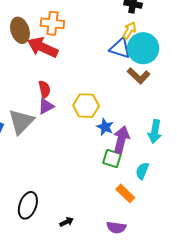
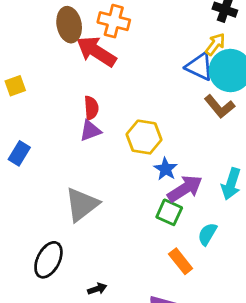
gray triangle: (21, 122) -> (82, 205), moved
purple arrow: (121, 140) -> (185, 189), turned 36

